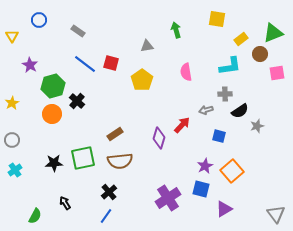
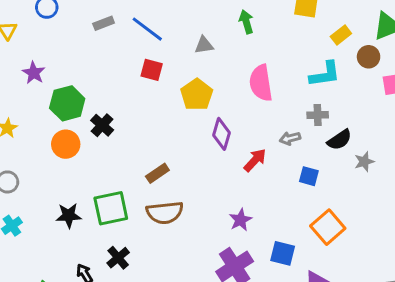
gray rectangle: (78, 31) -> (104, 23), turned -56
blue line: (85, 64) -> (147, 29), moved
pink semicircle: (186, 72) -> (261, 83), size x1.4
purple diamond: (159, 138) -> (222, 134), moved
purple star: (205, 166) -> (240, 220), moved
black cross: (109, 192) -> (118, 258), moved

